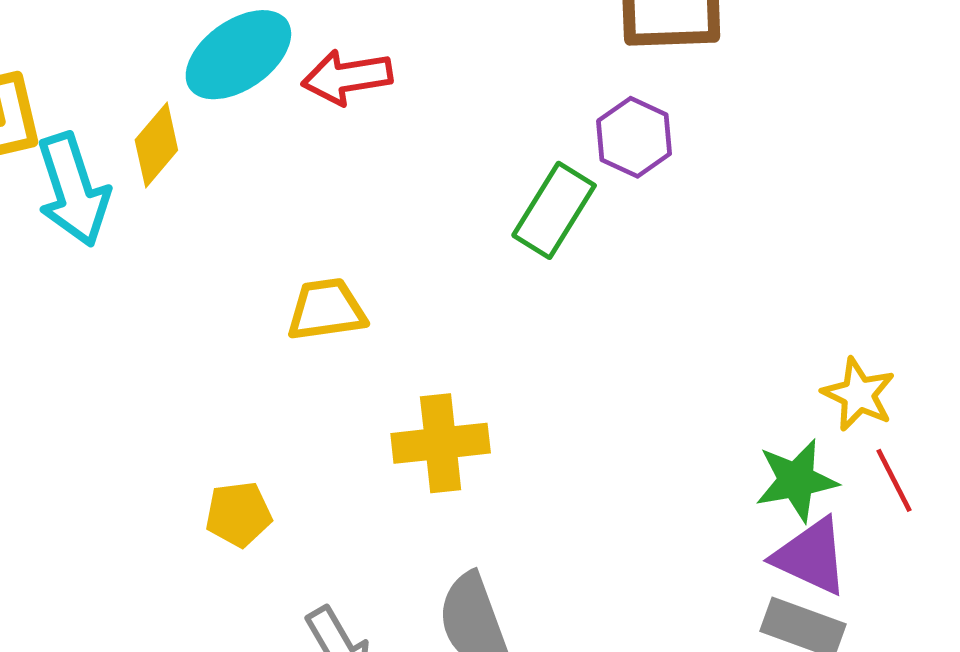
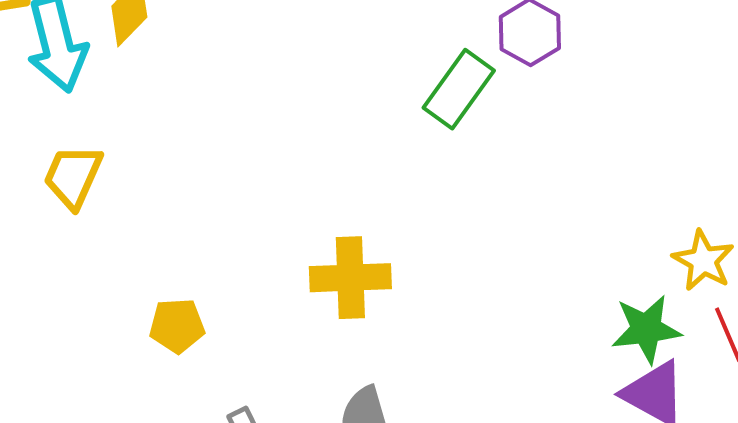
yellow trapezoid: (326, 310) -> (73, 176), moved, turned -62

